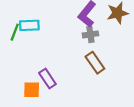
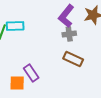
brown rectangle: (95, 63) -> (73, 59), turned -30

